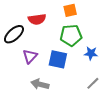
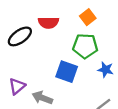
orange square: (70, 10) -> (88, 17), turned -32
purple triangle: (30, 56) -> (17, 86), moved

